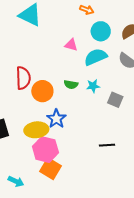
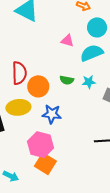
blue star: (56, 119) -> (52, 114), turned -30
yellow ellipse: (36, 130) -> (18, 107), moved

